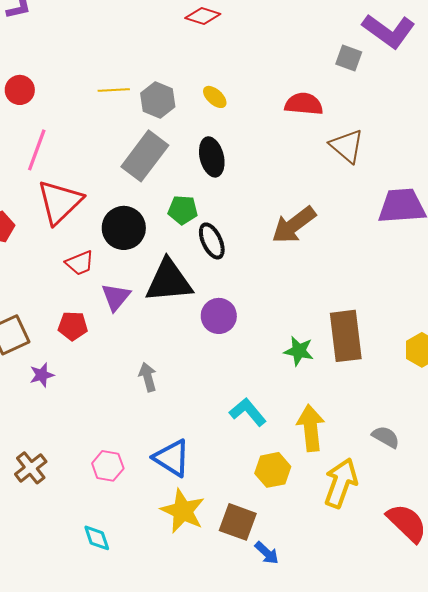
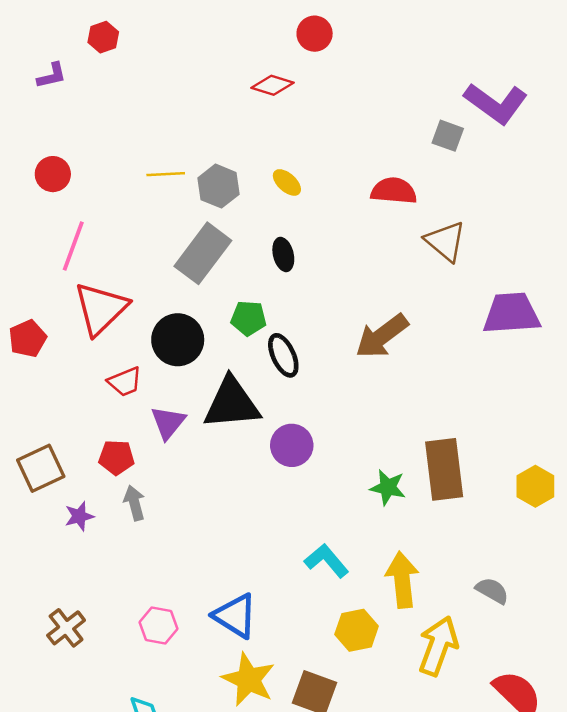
black ellipse: (212, 157) -> (283, 255), size x0.7
gray arrow: (148, 377) -> (134, 503), moved

